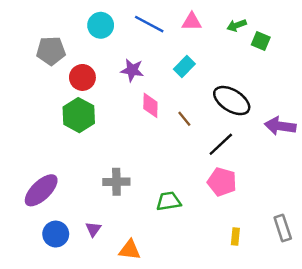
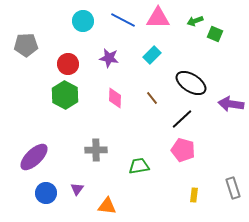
pink triangle: (192, 22) -> (158, 18), size x1.4
gray pentagon: (51, 51) -> (26, 45), moved
pink diamond: (150, 105) -> (115, 98), moved

